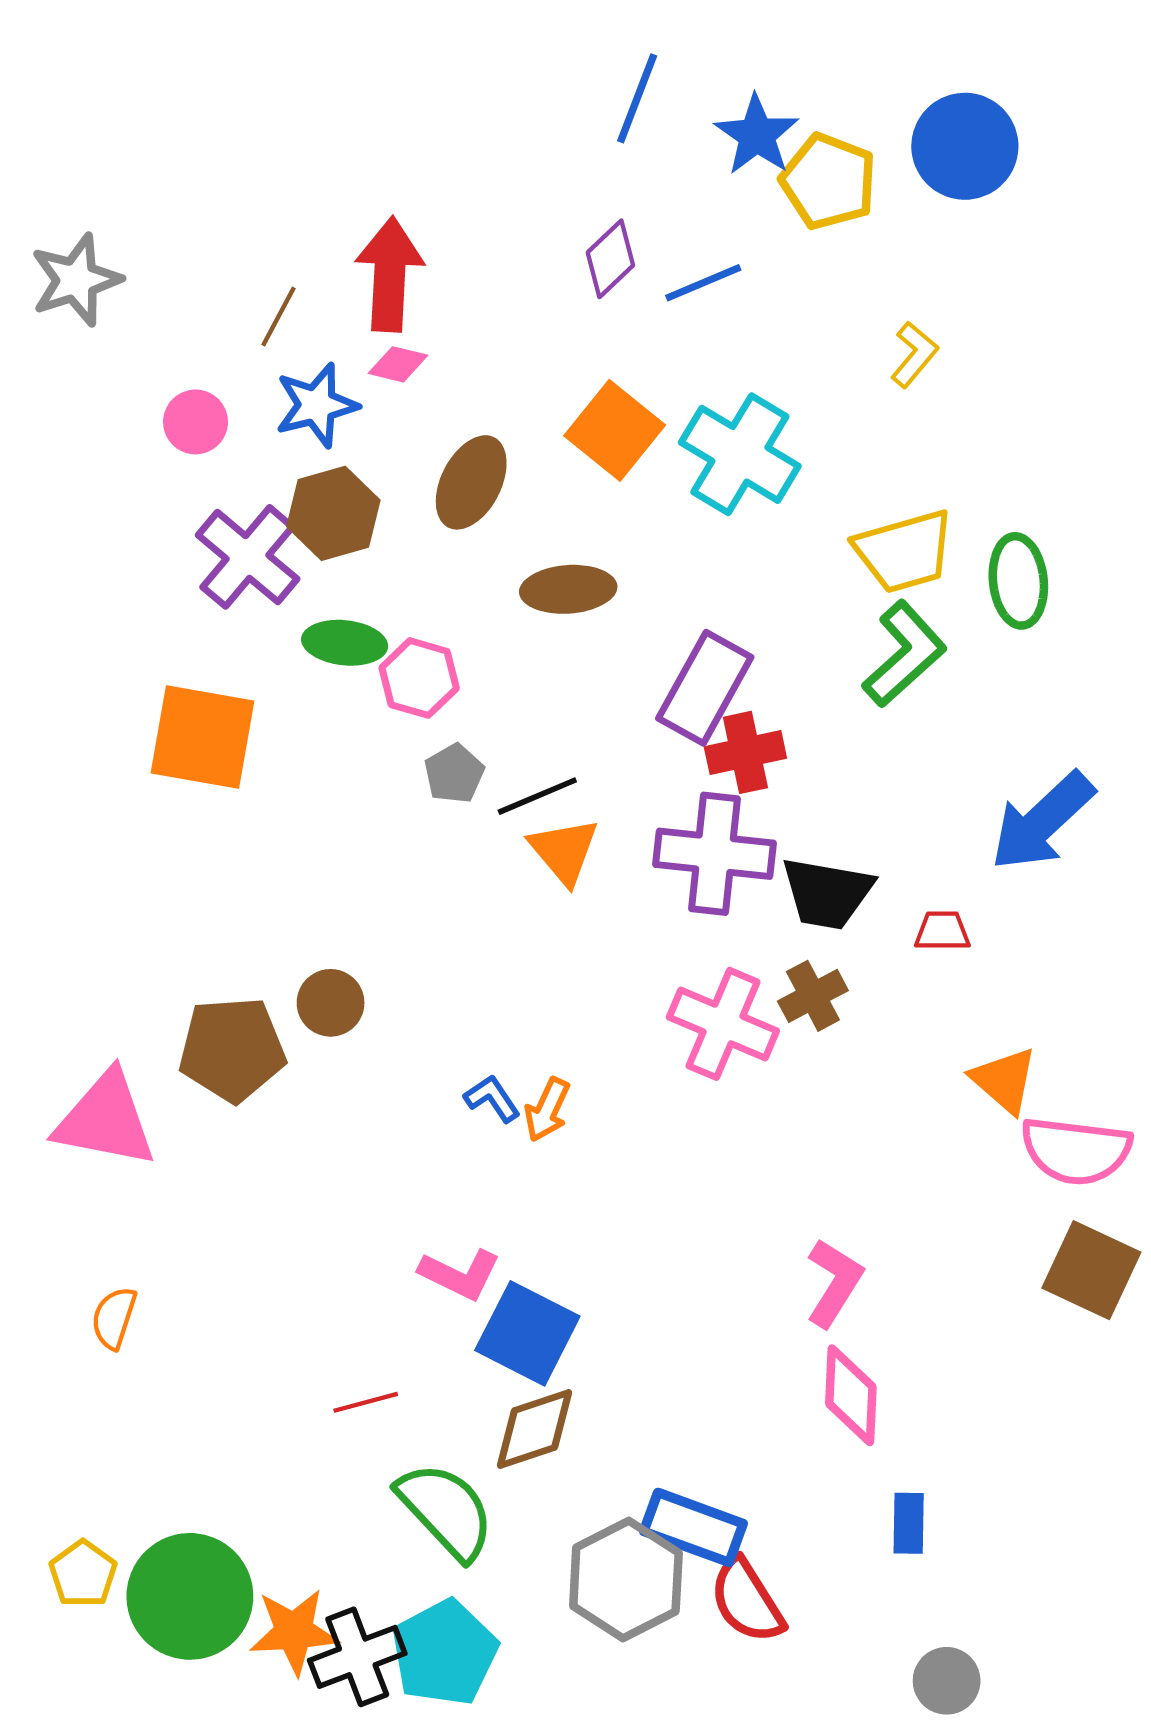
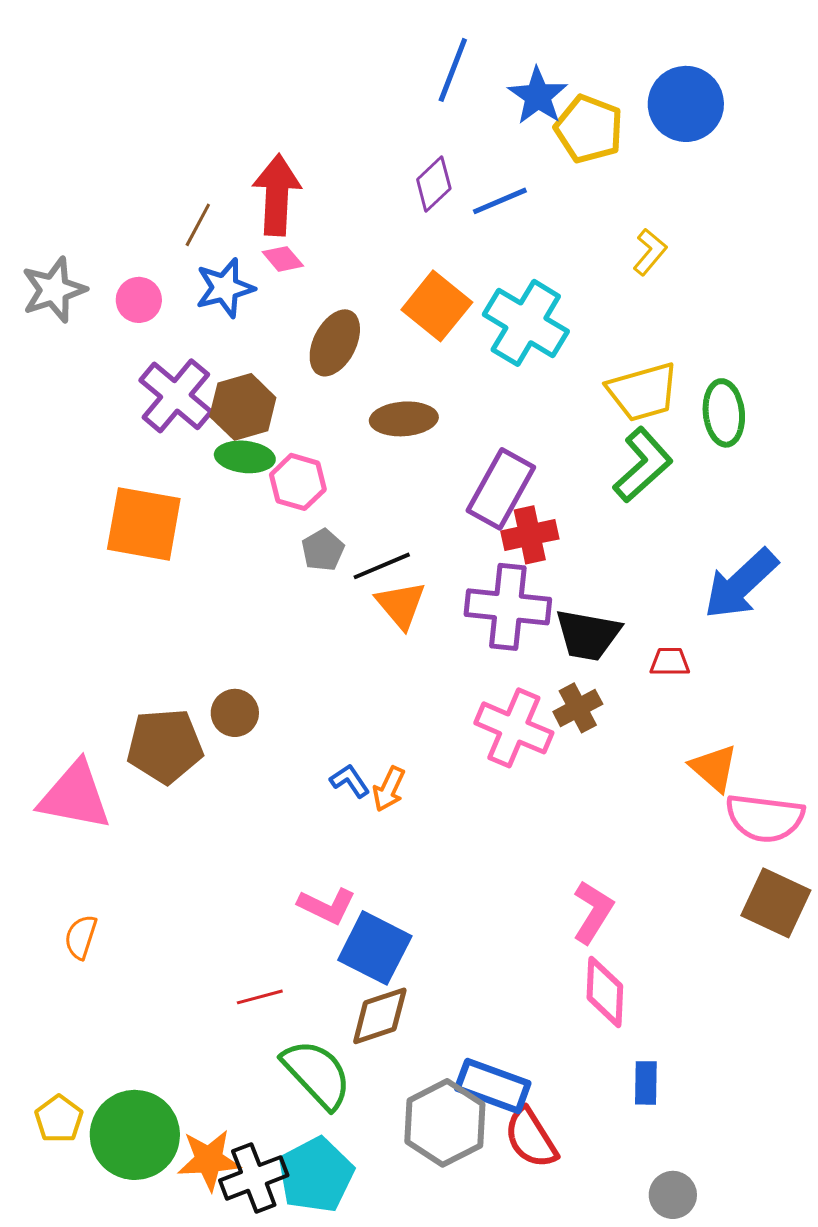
gray star: (76, 280) -> (54, 290), moved
pink diamond: (398, 364) -> (283, 259), turned 36
brown hexagon: (333, 513) -> (243, 407), moved

